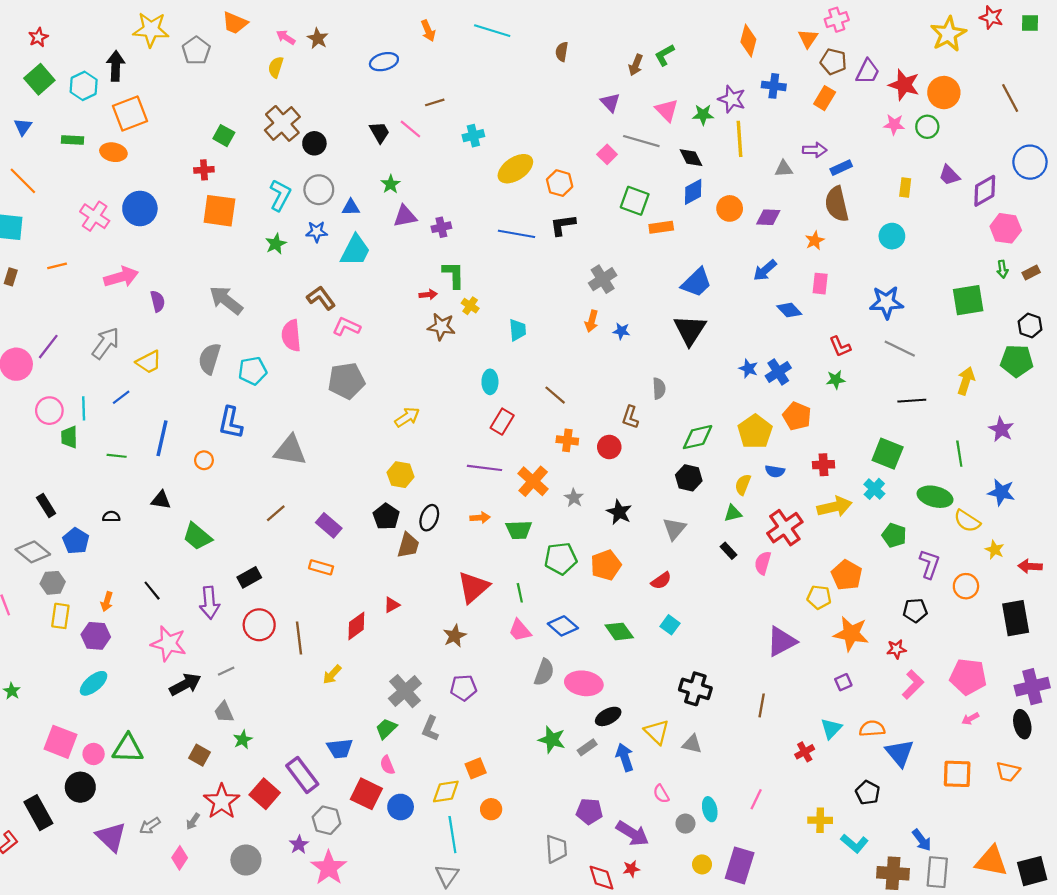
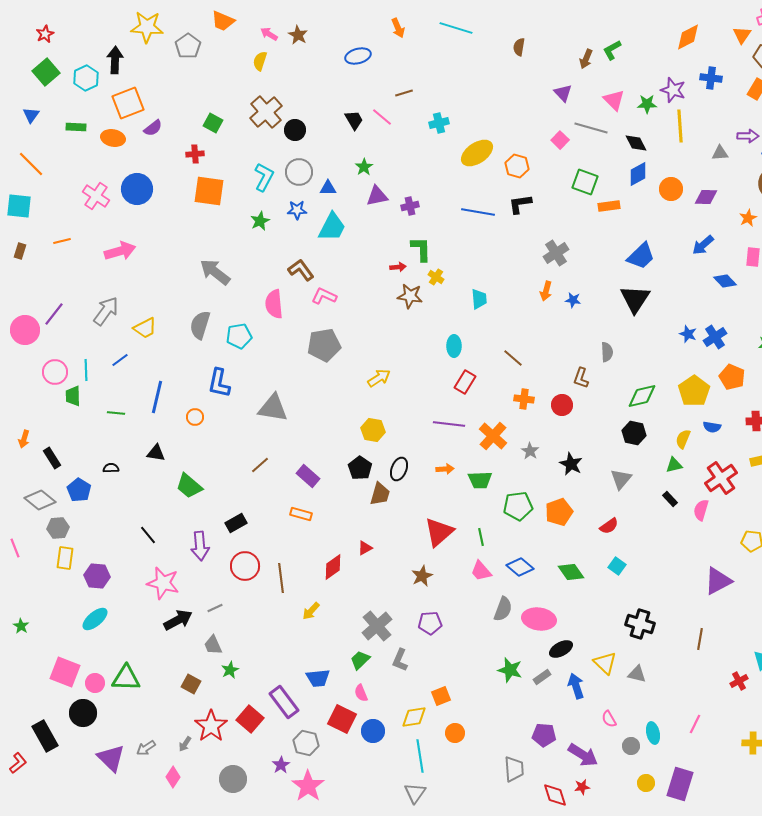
orange diamond: (748, 41) -> (688, 37), turned 48
purple semicircle: (158, 301) -> (153, 128), moved, turned 66
orange arrow: (107, 602) -> (24, 439), moved

